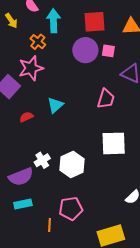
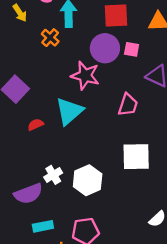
pink star: (31, 68) -> (85, 76), moved, turned 30
cyan triangle: (55, 105) -> (69, 111), size x1.5
cyan rectangle: (23, 204) -> (43, 226), moved

